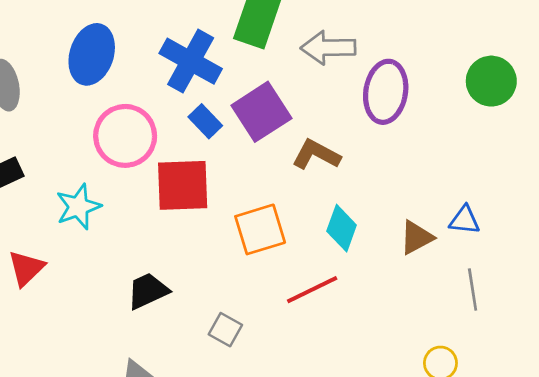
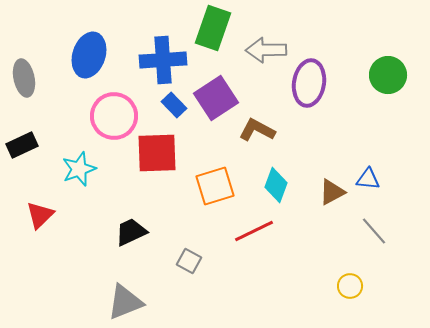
blue cross: (191, 61) -> (163, 60), turned -33
gray line: (473, 290) -> (374, 231), turned -32

